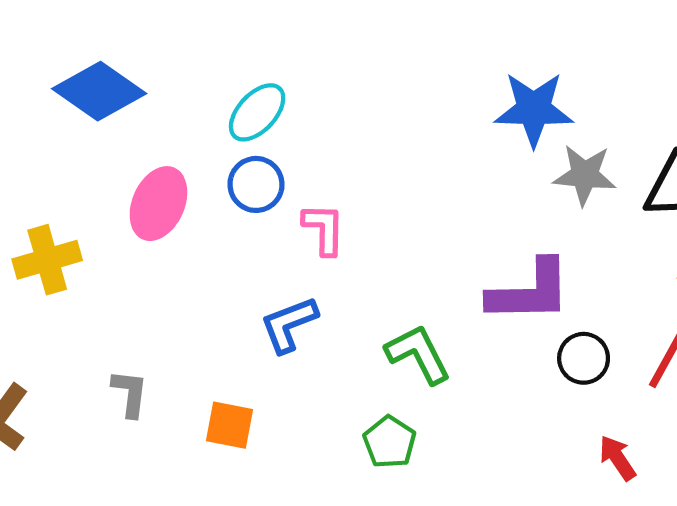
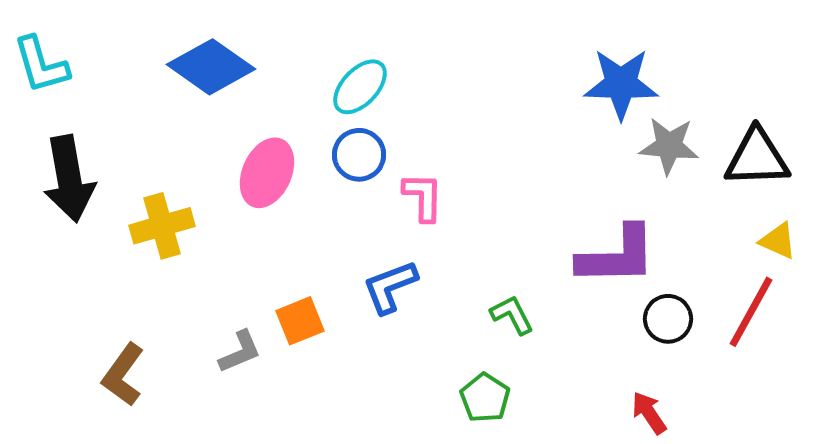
green L-shape: (418, 354) -> (512, 315), size x0.7
gray L-shape: (130, 393) -> (240, 352), turned 60
orange square: (230, 425) -> (300, 321), moved, turned -33
red arrow: (617, 458) -> (649, 413), moved

